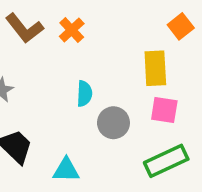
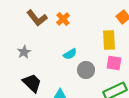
cyan semicircle: (84, 94) -> (70, 54), turned 56

